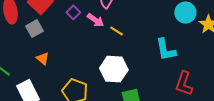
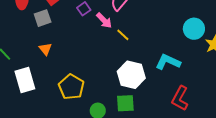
cyan L-shape: (166, 50) -> (168, 62), turned 115
white hexagon: (114, 69) -> (131, 75), moved

